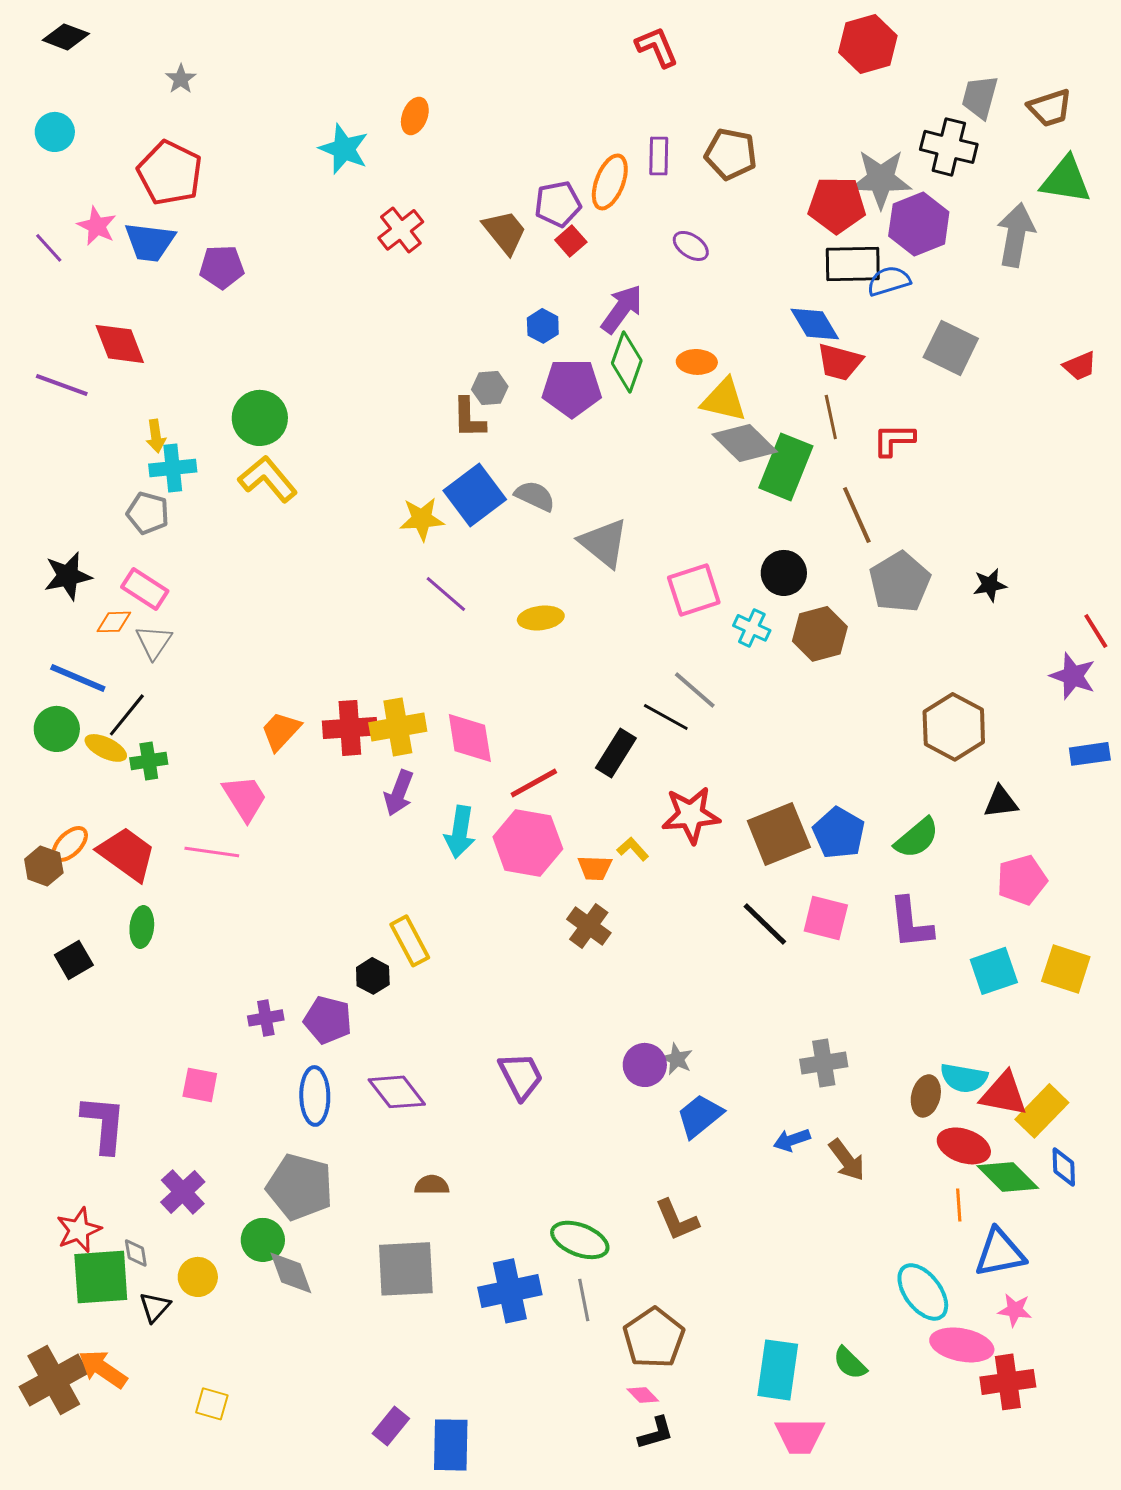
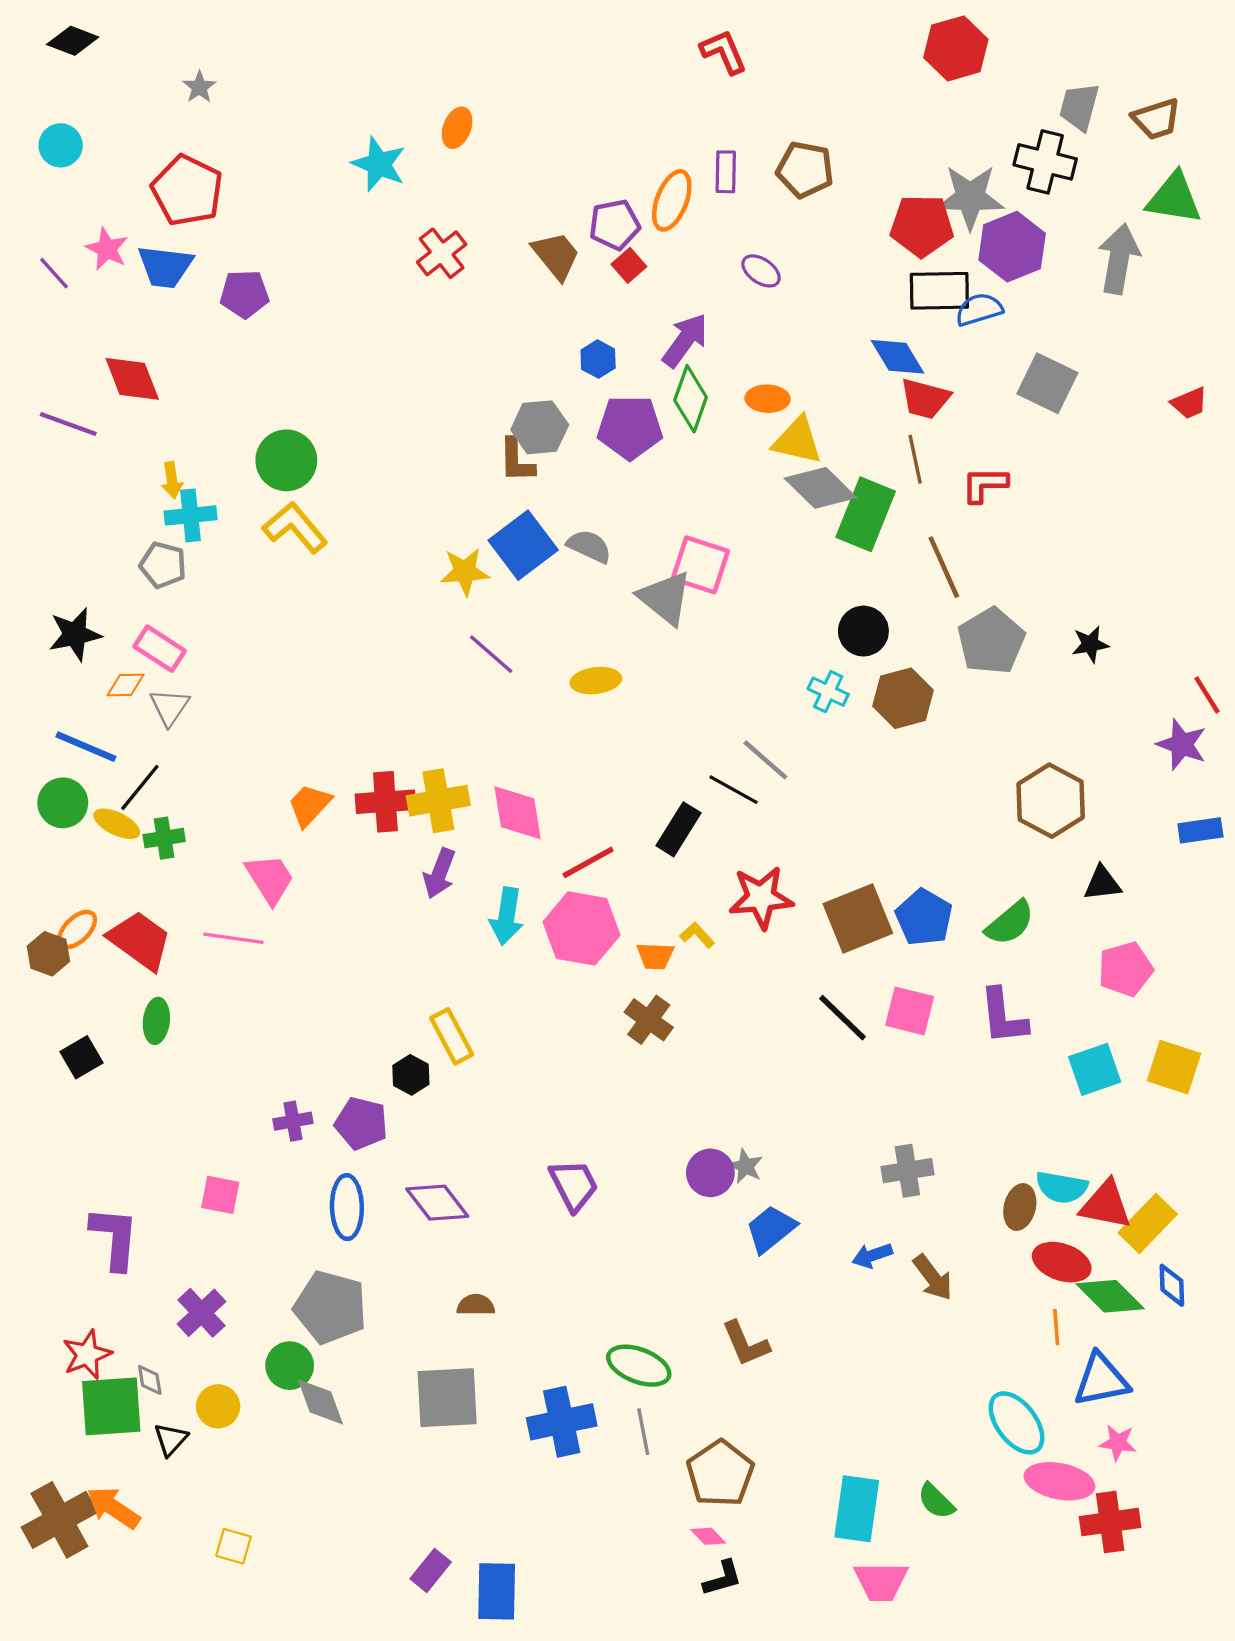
gray hexagon: (490, 388) -> (540, 427), size x1.4
pink square: (694, 590) -> (700, 565), moved, turned 36

